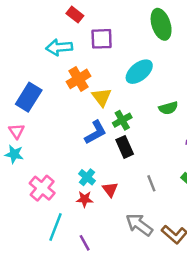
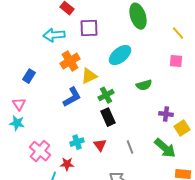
blue rectangle: (29, 97) -> (29, 76), size x0.6
yellow triangle: (102, 97) -> (89, 76), turned 42
blue L-shape: (96, 132) -> (72, 97), moved
cyan cross: (87, 177) -> (77, 142), turned 32
red triangle: (110, 189) -> (100, 145), moved
red star: (85, 199) -> (67, 164), moved

